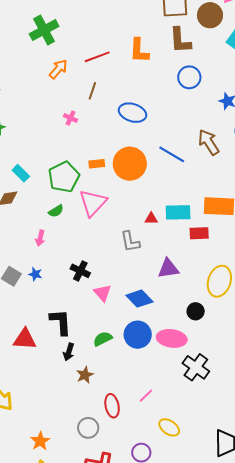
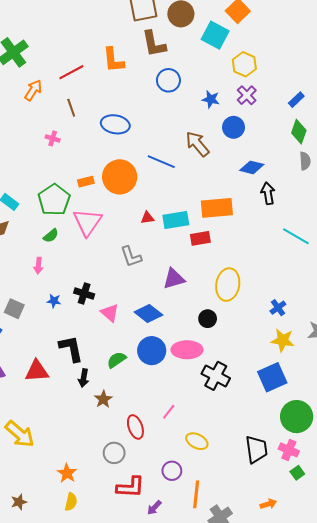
brown line: (92, 91) -> (71, 108), turned -30
red triangle: (151, 219) -> (147, 218), moved
blue star: (35, 274) -> (54, 301), moved

